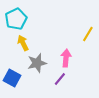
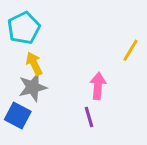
gray star: (37, 63) -> (33, 87), moved
purple line: (60, 79) -> (89, 117), turned -56

